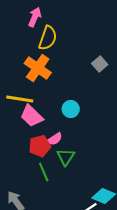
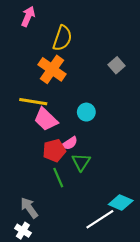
pink arrow: (35, 17) -> (28, 16), moved

